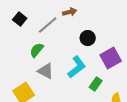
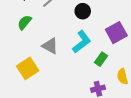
black circle: (88, 38) -> (83, 11), moved
green semicircle: (37, 50) -> (24, 22), moved

